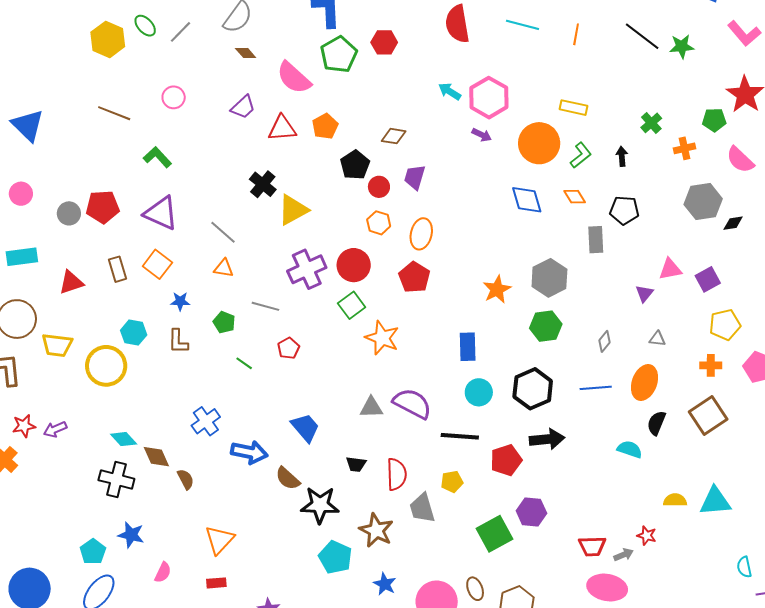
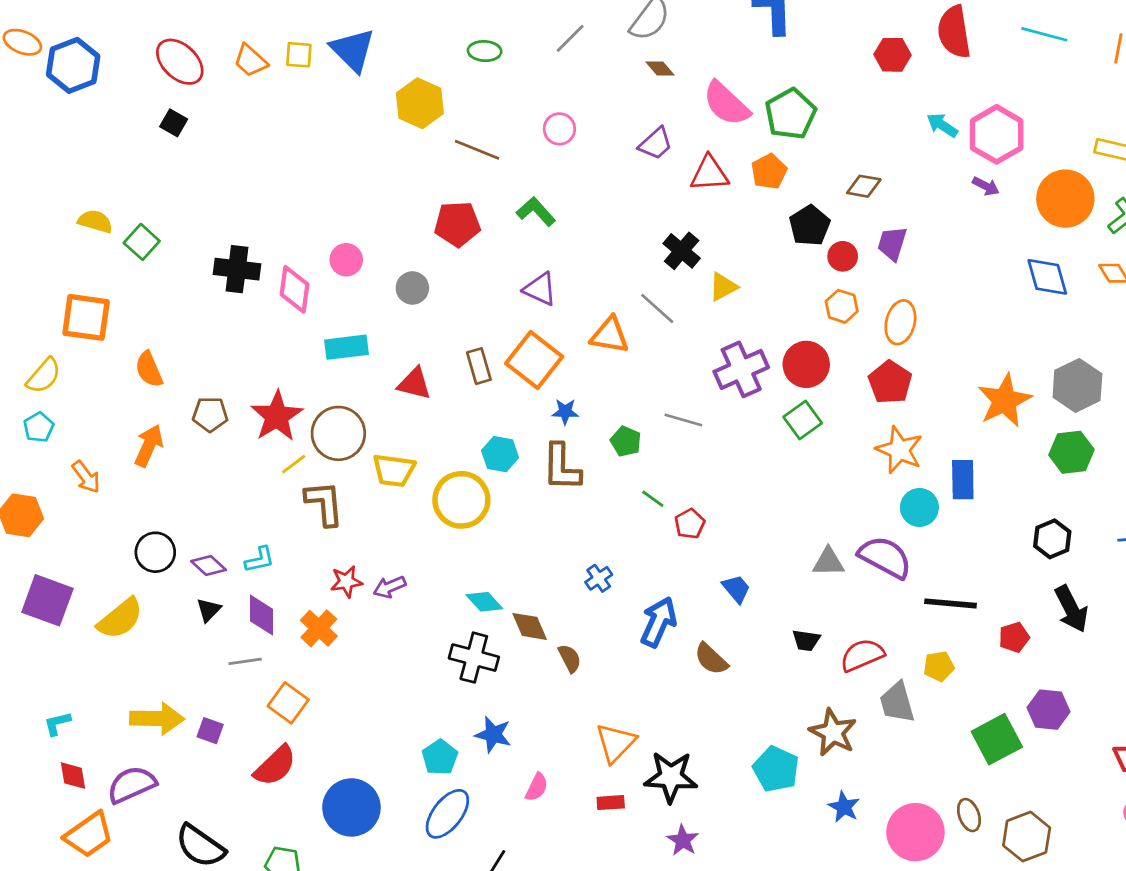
green ellipse: (145, 26) -> (485, 51), moved, turned -45
yellow hexagon: (108, 39) -> (420, 103), moved
red hexagon: (384, 42) -> (893, 55), moved
green pentagon: (339, 55) -> (791, 114), moved
blue triangle: (28, 125) -> (353, 50), moved
red pentagon: (103, 207) -> (457, 224), moved
yellow triangle: (293, 210) -> (723, 287), size x0.7
purple triangle: (161, 213) -> (540, 289), size x0.7
gray line: (223, 232) -> (657, 309), moved
orange square: (157, 264) -> (534, 360), size x1.4
orange triangle: (224, 268) -> (610, 335), moved, size x1.4
red triangle: (71, 282) -> (414, 384), turned 32
orange star: (497, 289) -> (1004, 400), size x1.4
orange star: (382, 338) -> (899, 450), moved
brown L-shape: (178, 341) -> (562, 467), size x1.4
red pentagon: (288, 348) -> (690, 524), moved
black hexagon: (533, 389) -> (1052, 539), size x0.7
cyan circle: (479, 392) -> (919, 507), moved
blue cross: (206, 421) -> (599, 578), size x0.7
blue trapezoid: (305, 428) -> (736, 589), size x0.7
black arrow: (547, 439) -> (1071, 609), turned 68
blue arrow: (249, 452) -> (658, 622), turned -78
red pentagon: (506, 460) -> (1014, 637), size x0.7
red semicircle: (397, 474) -> (862, 655), turned -112
black star: (320, 505) -> (671, 777), moved

